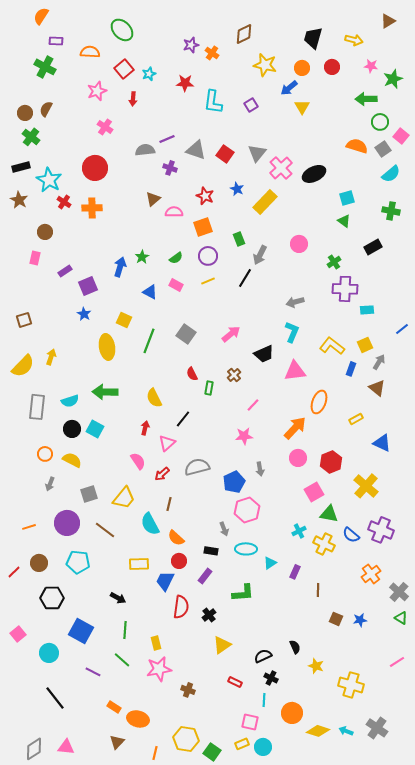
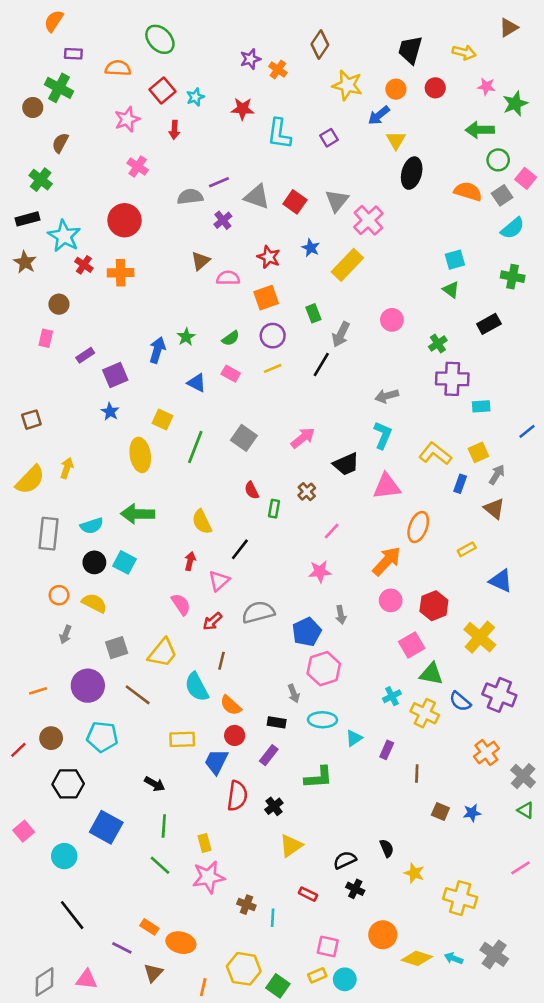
brown diamond: (244, 34) -> (320, 45), turned -30
brown circle: (25, 113) -> (33, 108), moved
purple cross: (170, 168) -> (223, 220), turned 32
black ellipse: (314, 174) -> (412, 173), moved, turned -50
purple line: (93, 672) -> (122, 948), moved
cyan line: (264, 700) -> (273, 918), moved

